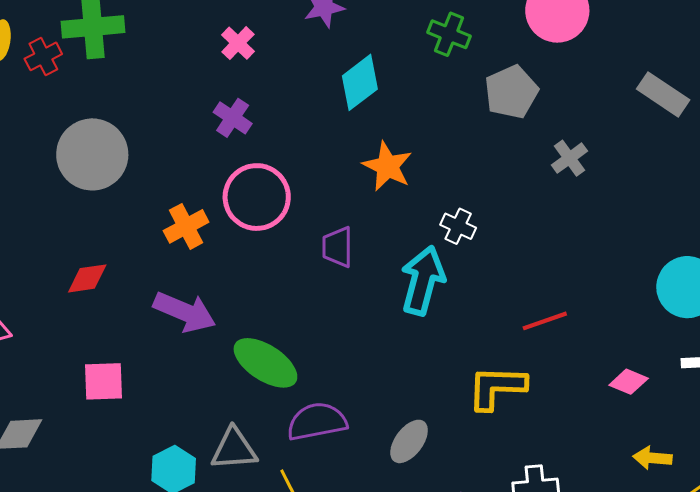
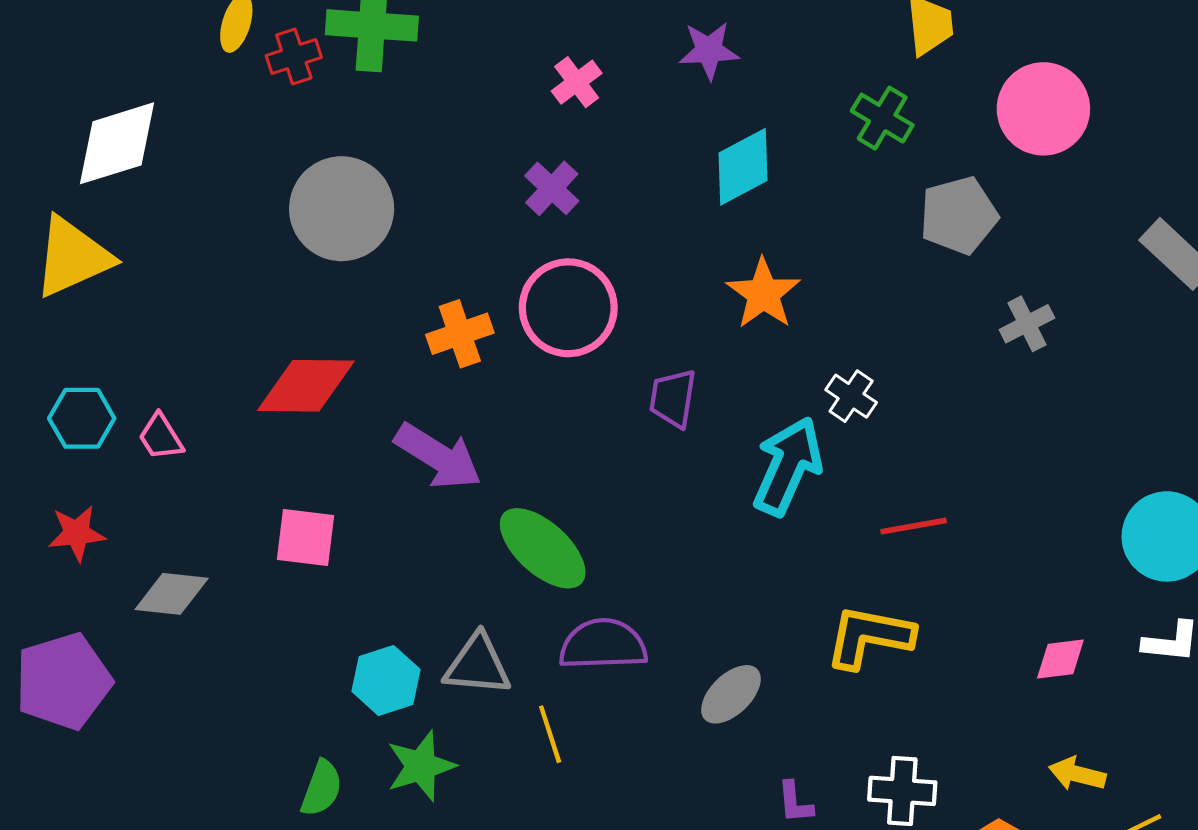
red diamond: (87, 278) -> (306, 386), size x1.6
red line: (545, 321) -> (914, 526), moved
pink diamond: (629, 382) -> (1060, 659), turned -39

